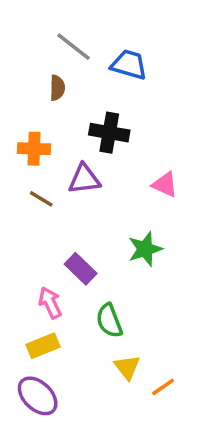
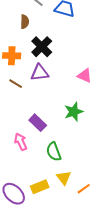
black cross: (109, 133) -> (42, 47), moved, turned 35
yellow rectangle: (43, 346) -> (40, 187), moved

